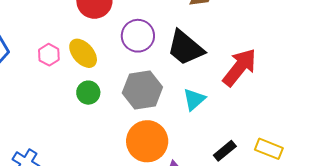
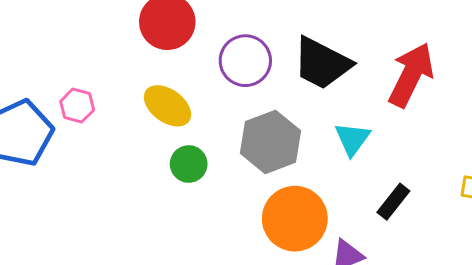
pink hexagon: (49, 55) -> (77, 106), moved
black rectangle: (225, 151) -> (393, 202), moved

